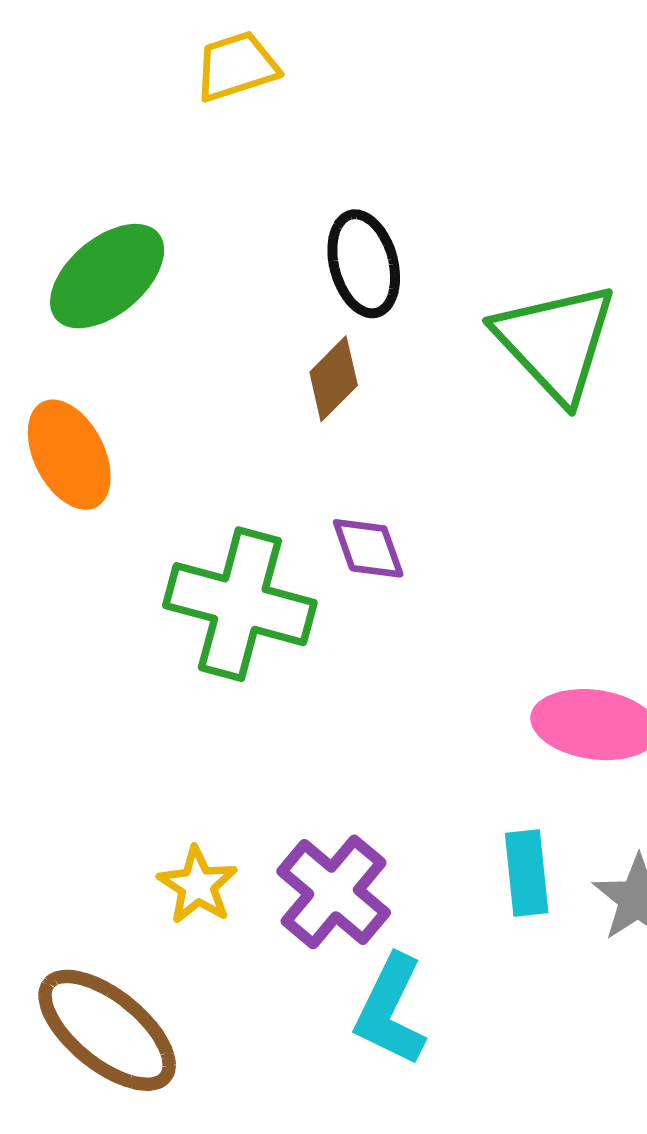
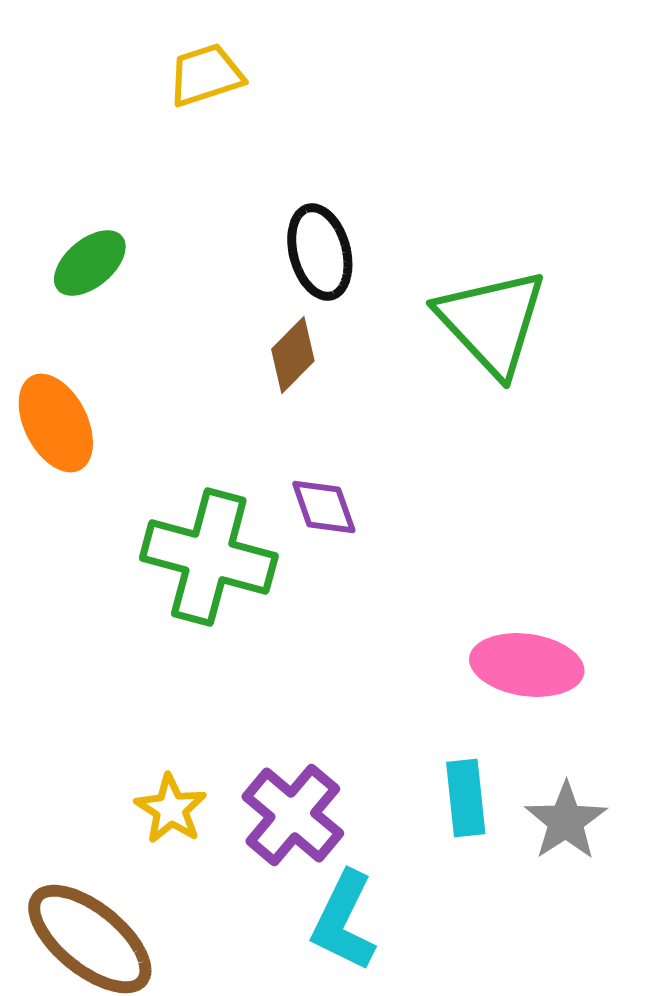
green ellipse: (107, 276) -> (90, 263), size x0.7

